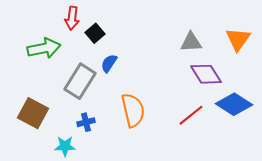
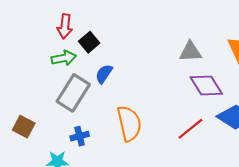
green arrow: (44, 48) -> (64, 58), moved, size x0.7
brown square: (33, 113) -> (24, 127), size x0.7

